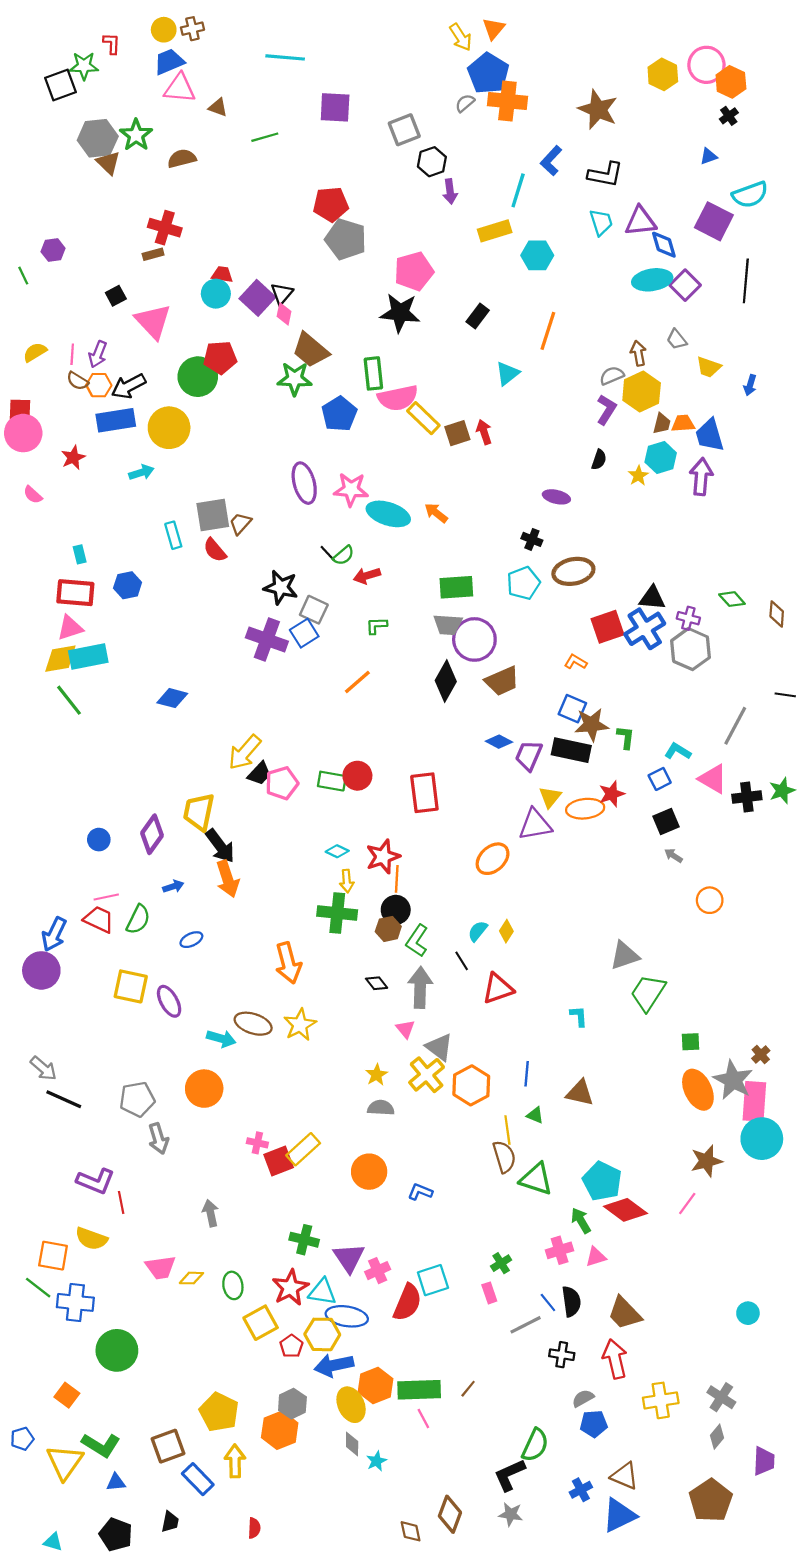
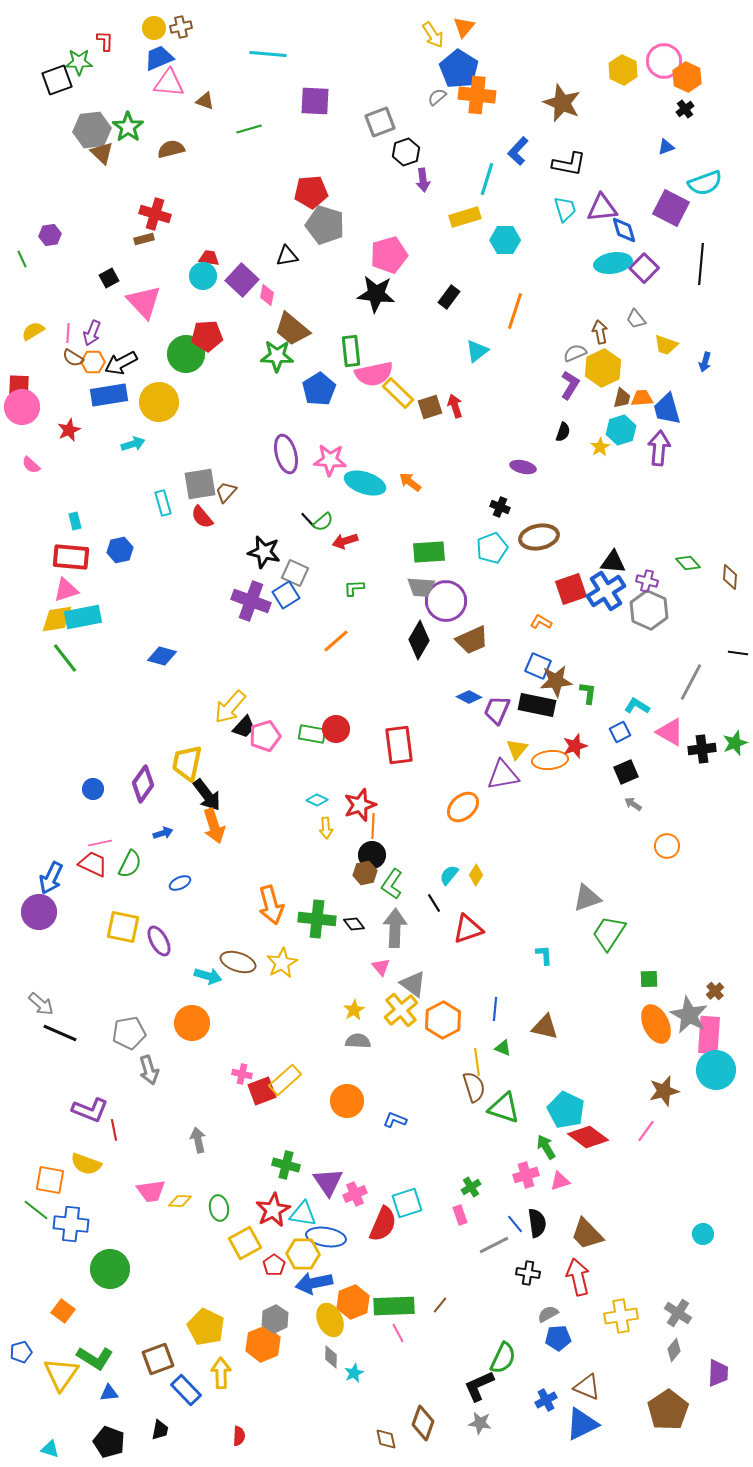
black triangle: (282, 294) -> (287, 256), moved, turned 40
green cross: (337, 913) -> (317, 919), moved

